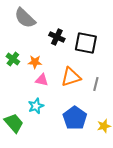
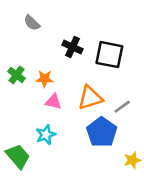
gray semicircle: (25, 18) -> (32, 23), size x0.6
gray line: (96, 84) -> (122, 107), turned 40
blue pentagon: (75, 118) -> (102, 132), moved

